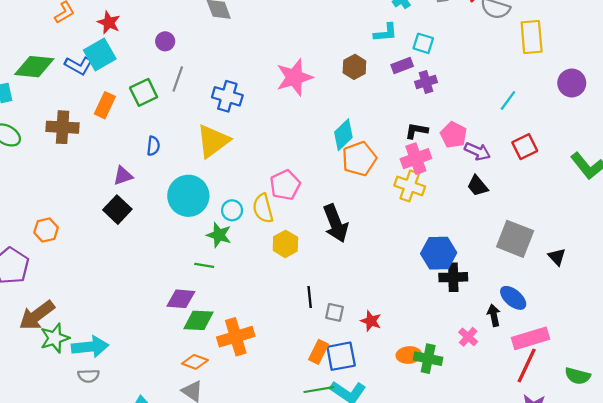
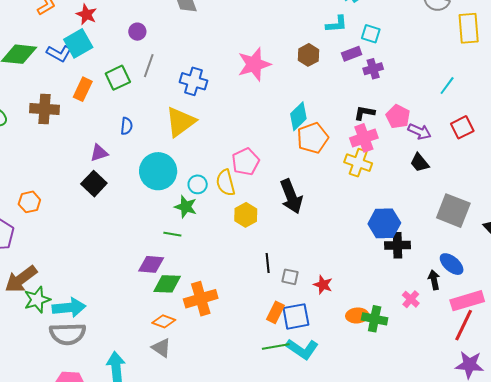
gray semicircle: (88, 376) -> (68, 334), size x1.8

